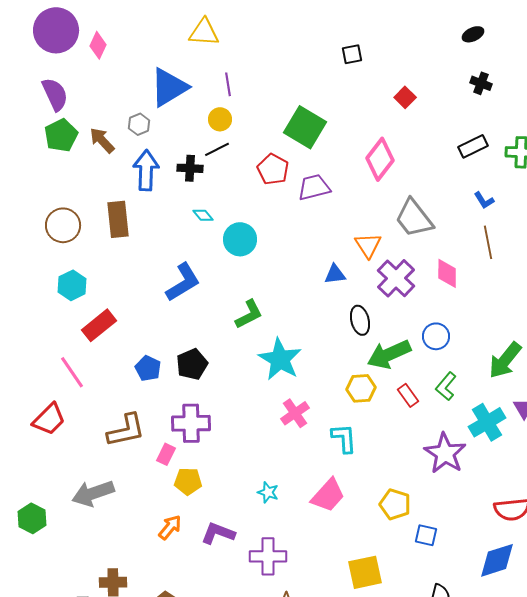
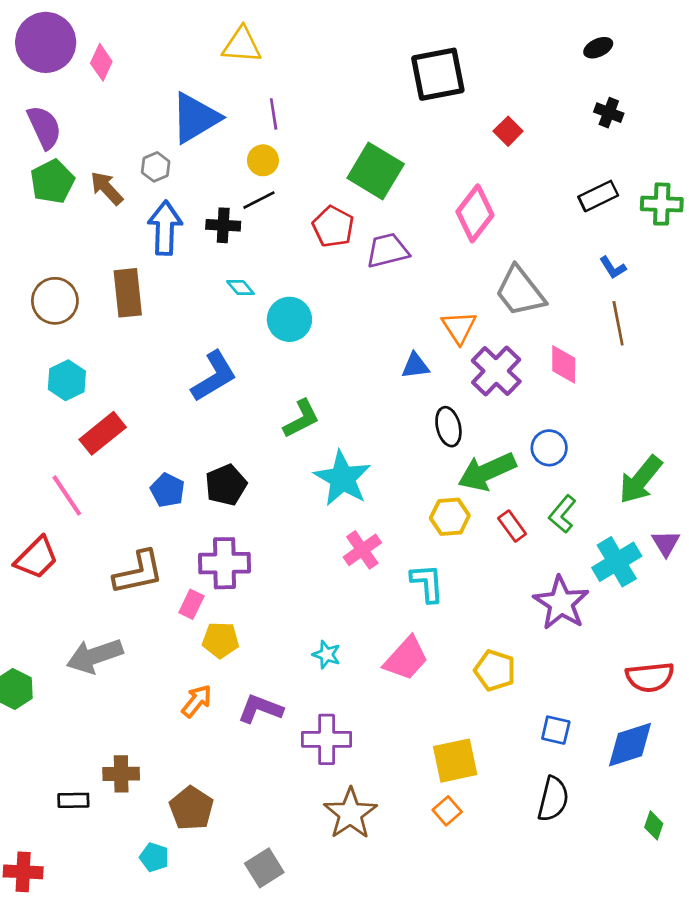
black square: (352, 54) -> (438, 74), size x2.0
blue square: (426, 535) -> (556, 730), moved

